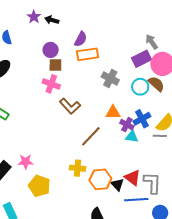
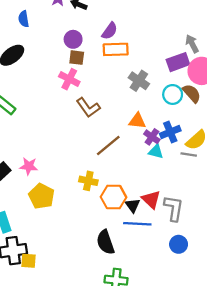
blue line: (136, 200) -> (137, 224), moved

